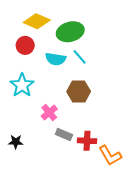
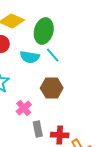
green ellipse: (70, 32) -> (44, 31), turned -60
gray rectangle: (64, 134) -> (38, 129), turned 56

